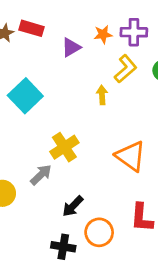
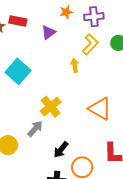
orange star: (103, 34) -> (66, 12), moved

